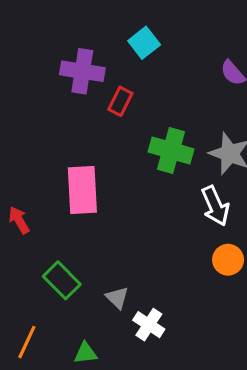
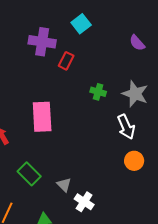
green cross: (171, 150) -> (98, 92), size x0.6

